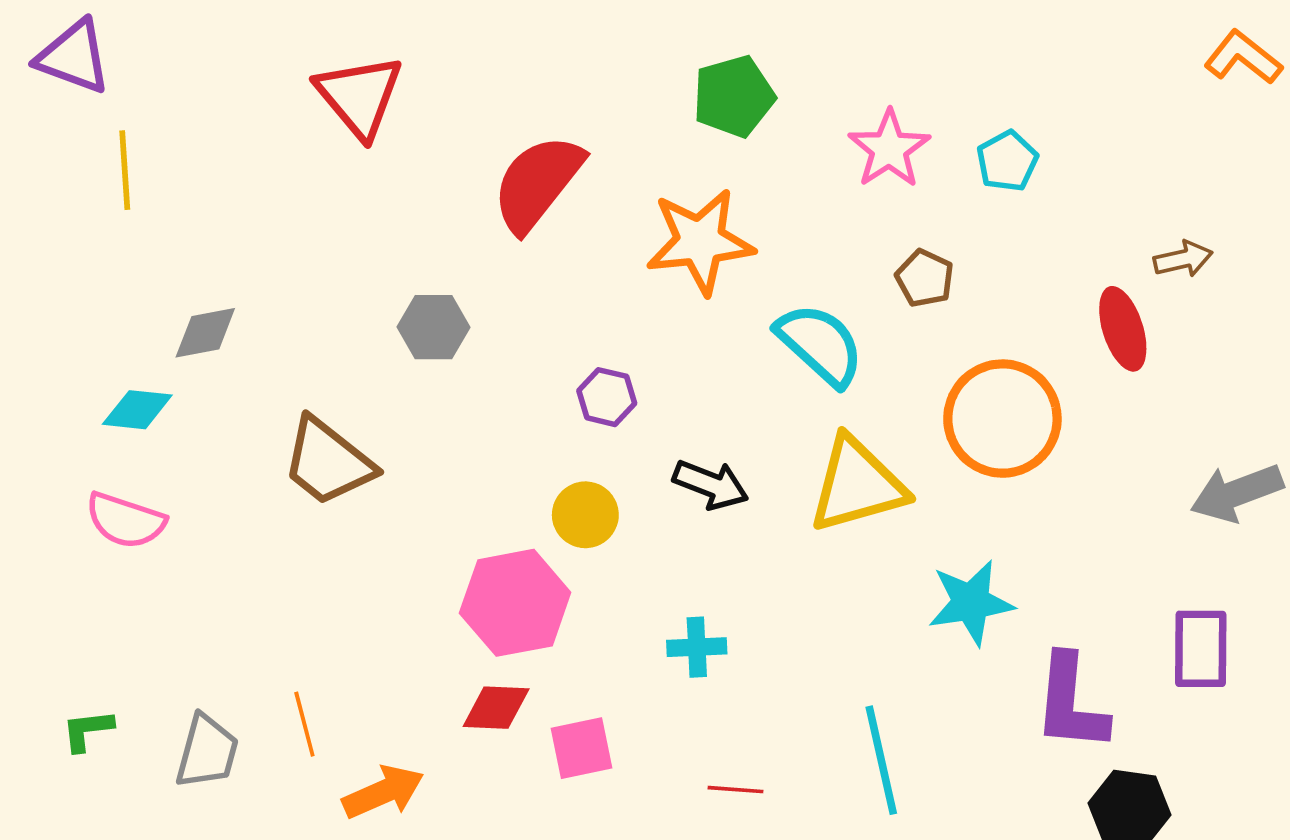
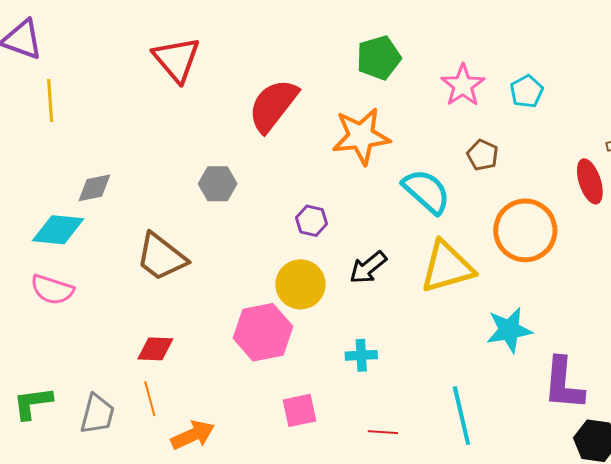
cyan diamond: (137, 410) -> (58, 230), size x1.4
black arrow: (711, 485) -> (368, 268), turned 120
yellow circle: (585, 515) -> (300, 284), size x1.4
red diamond: (496, 708) -> (155, 349), moved
green L-shape: (87, 730) -> (33, 403), size x1.4

